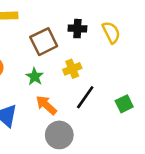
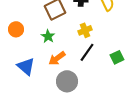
yellow cross: (72, 69) -> (85, 30), moved
orange arrow: (46, 105) -> (57, 58), turned -78

